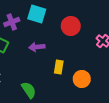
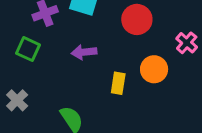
orange circle: (82, 79) -> (154, 69), moved

